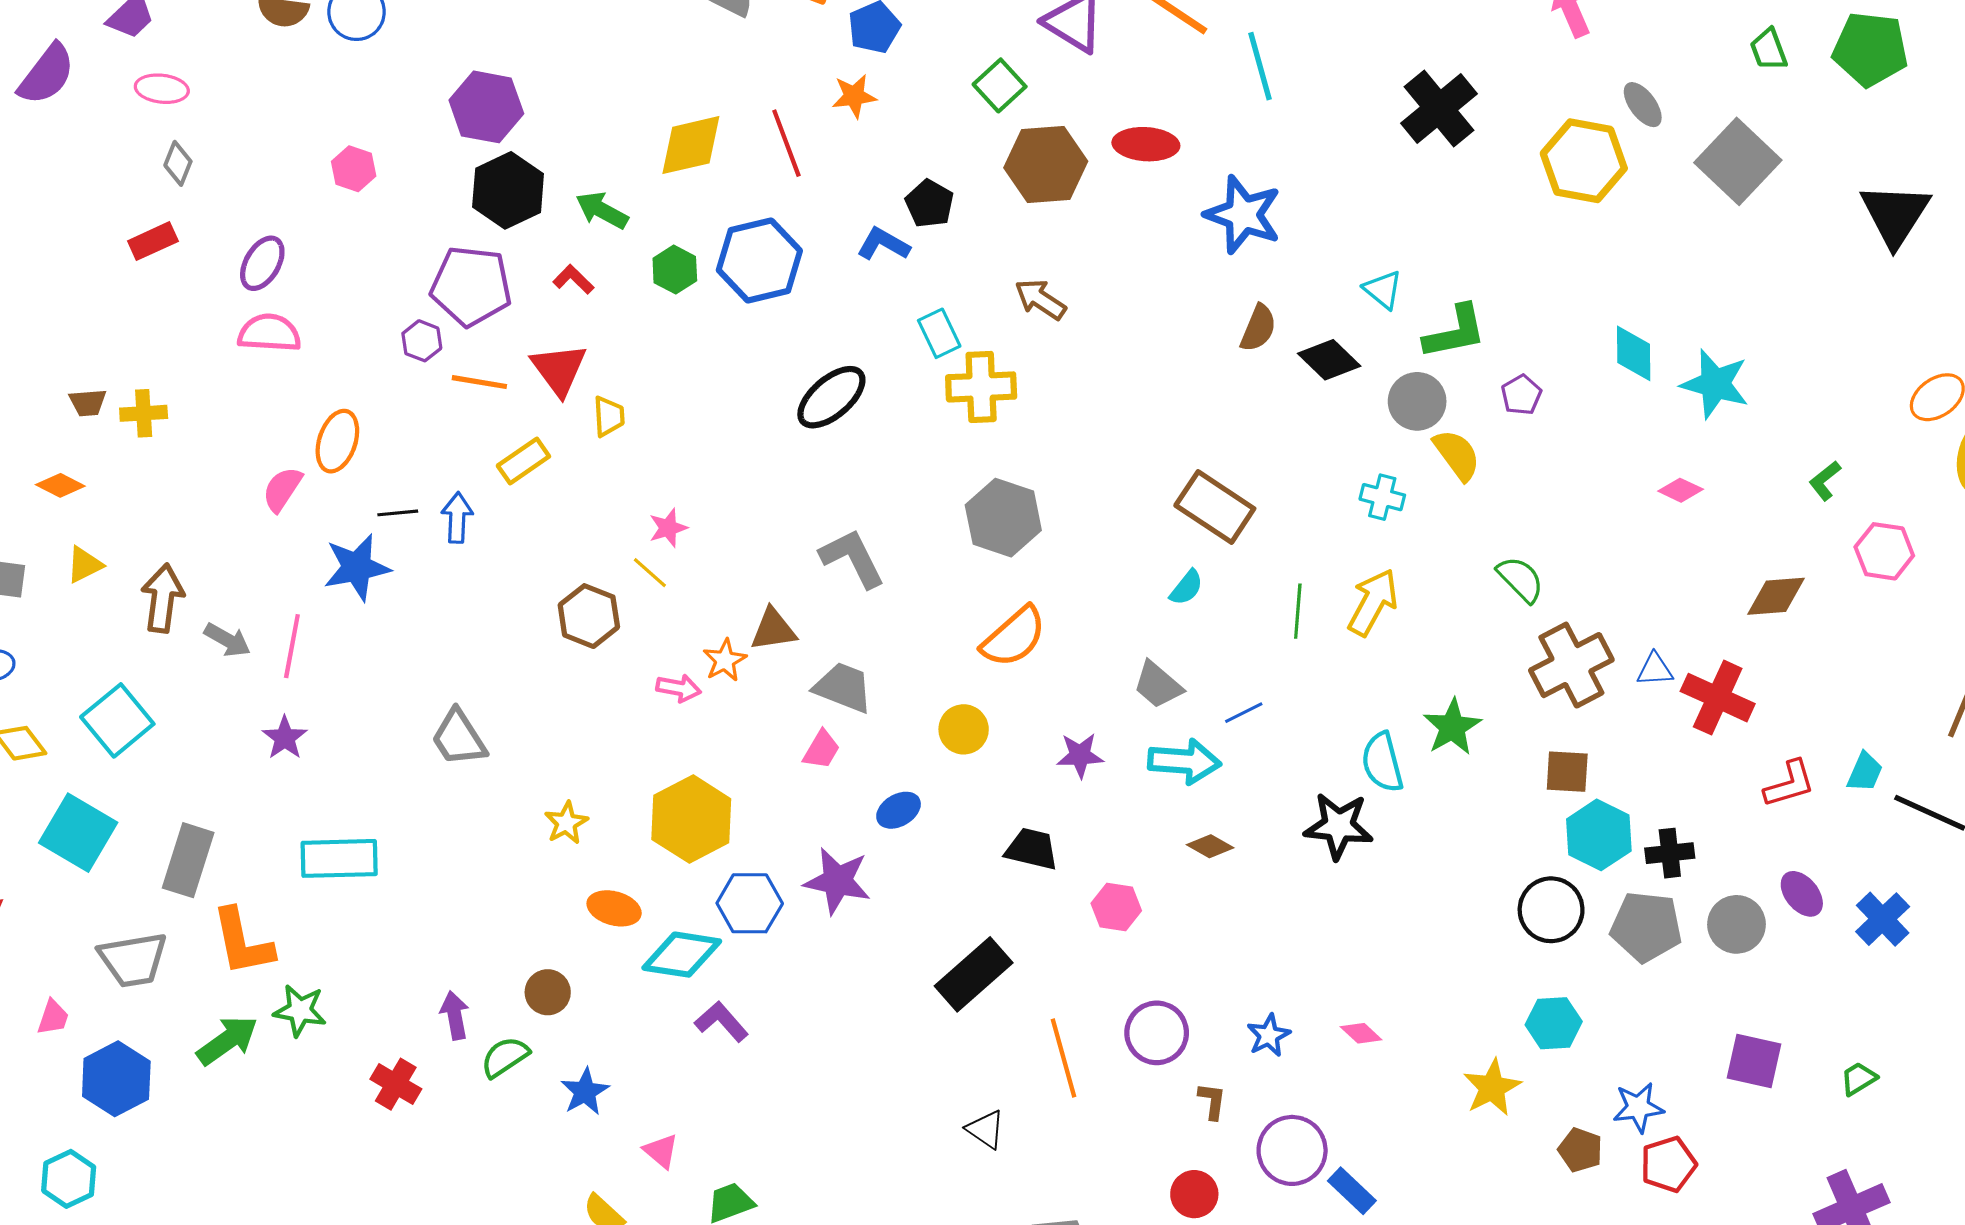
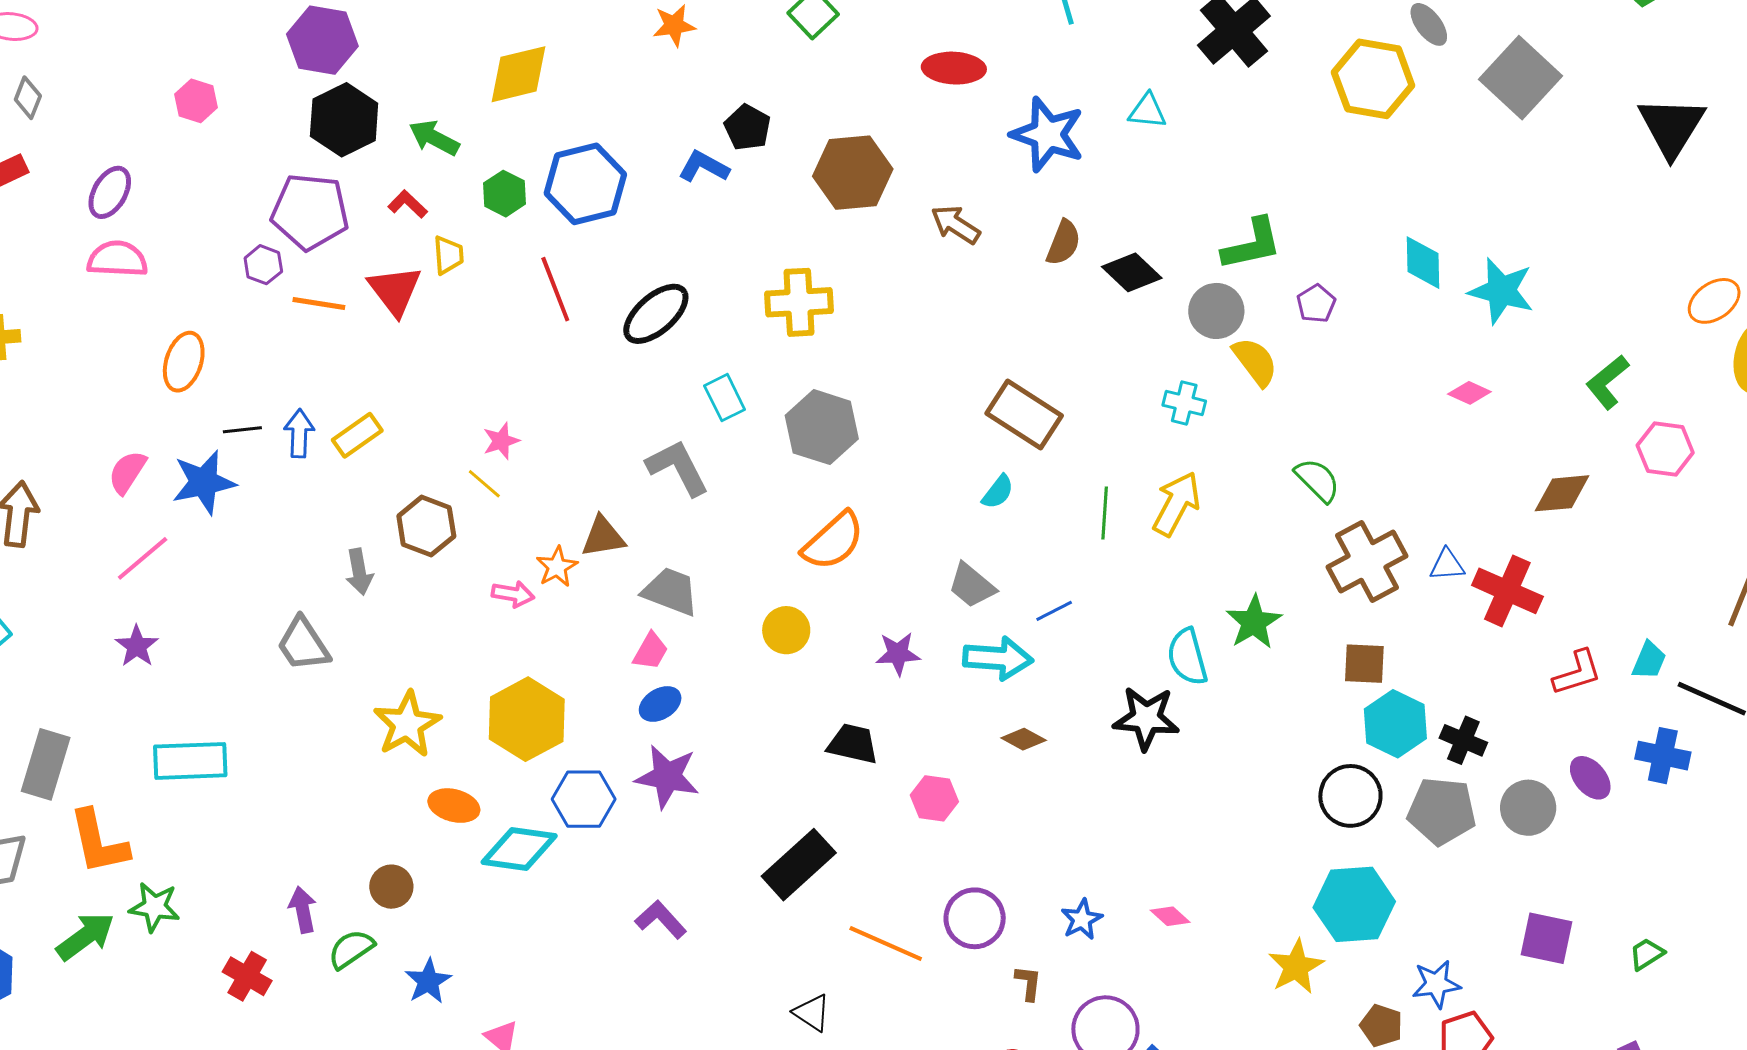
red line: (786, 143) -> (555, 289), moved
brown hexagon: (1046, 165) -> (853, 173), moved
cyan triangle: (1383, 290) -> (1147, 111), moved, turned -33
brown arrow: (1040, 299) -> (955, 225), moved
cyan rectangle: (939, 333) -> (725, 398), moved
yellow trapezoid: (609, 416) -> (448, 255), moved
yellow rectangle: (523, 461) -> (357, 435), moved
green L-shape: (1825, 481) -> (1607, 382), size x1.4
pink semicircle: (282, 489) -> (127, 472), moved
gray arrow: (227, 640) -> (359, 572), moved, turned 51
pink line: (292, 646) -> (143, 558), turned 40
blue ellipse: (899, 810) -> (660, 704), moved
yellow star: (566, 823) -> (407, 724), size x1.6
black cross: (1670, 853) -> (1463, 740), turned 30
blue cross: (1883, 919) -> (1663, 756), moved, turned -34
purple L-shape: (721, 1022) -> (661, 920), moved
cyan hexagon: (1554, 1023) -> (1354, 904), size x1.5
orange line: (1063, 1058) -> (886, 943), turned -50

